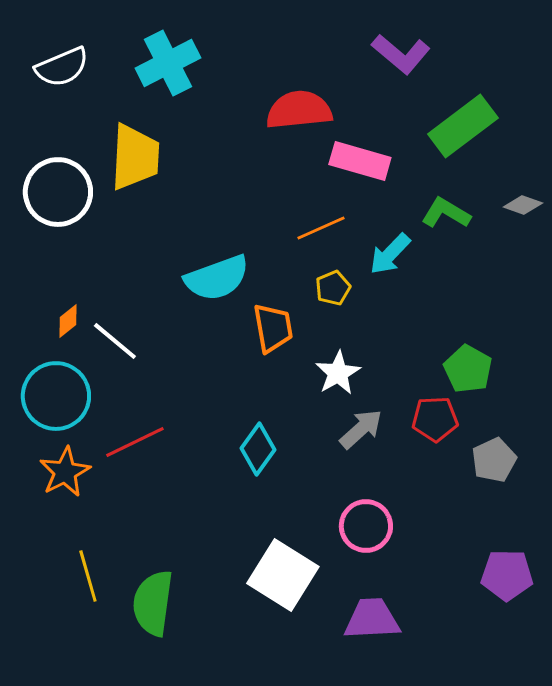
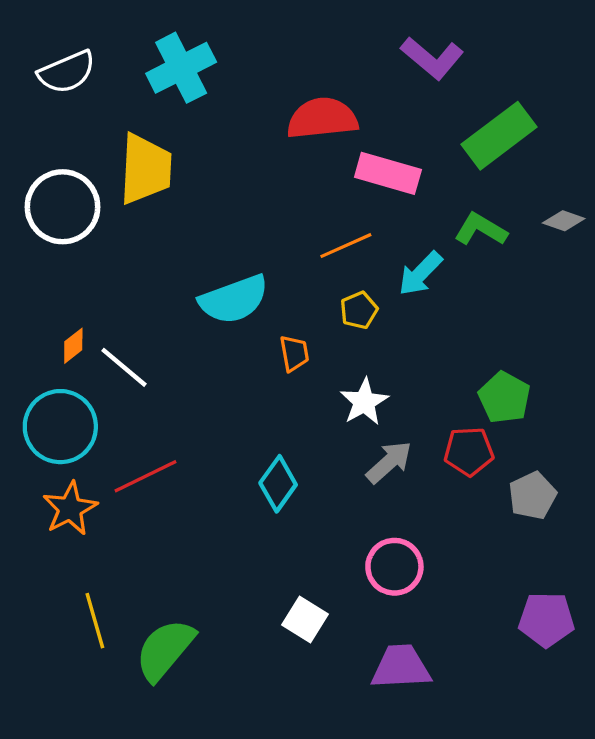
orange trapezoid: (273, 328) -> (294, 353), size x0.7
white square: (283, 575) -> (305, 620), size x0.6
green semicircle: (153, 603) -> (165, 650), turned 32

